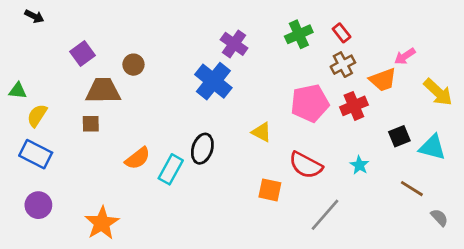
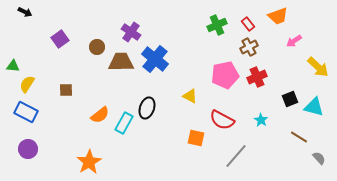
purple cross: (234, 44) -> (131, 32), moved
orange trapezoid: (383, 80) -> (278, 16), moved
brown trapezoid: (103, 91) -> (121, 62), moved
orange star: (102, 223) -> (89, 162), moved

